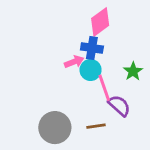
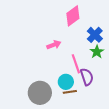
blue cross: (92, 48) -> (95, 35), moved, turned 35
cyan circle: (91, 70) -> (66, 82), moved
purple semicircle: (119, 106) -> (87, 77), turned 30

